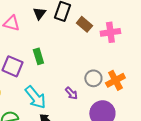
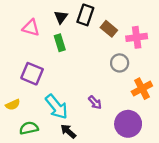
green rectangle: (38, 56) -> (60, 43), moved
gray circle: (93, 78) -> (120, 63), moved

